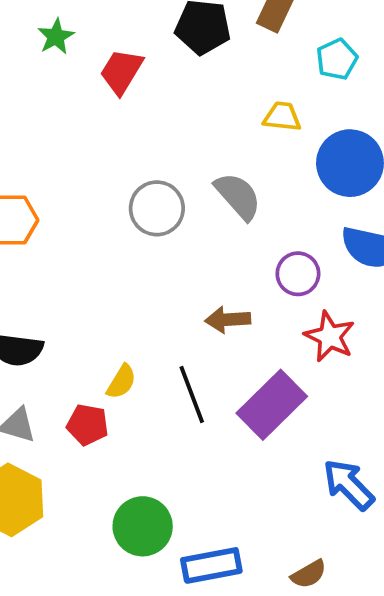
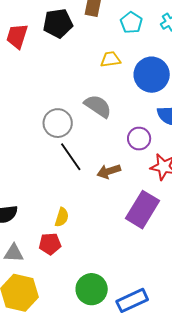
red trapezoid: (121, 71) -> (17, 36), moved
black line: (192, 395) -> (71, 157), moved

